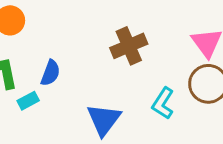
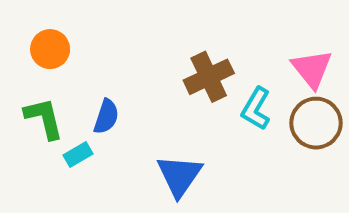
cyan L-shape: (163, 103) -> (256, 109), moved

